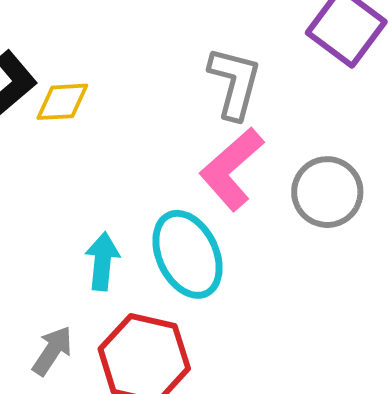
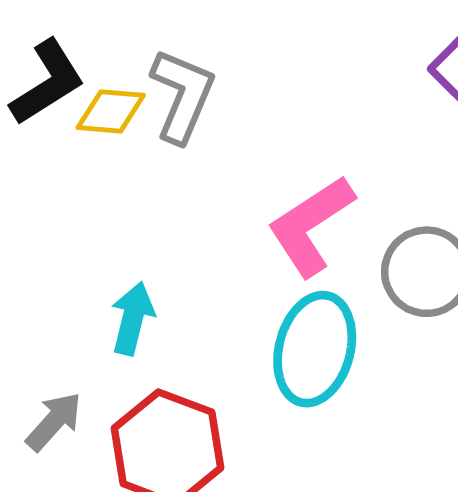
gray L-shape: (235, 83) -> (182, 96), moved
cyan ellipse: (187, 254) -> (315, 349), moved, turned 32

